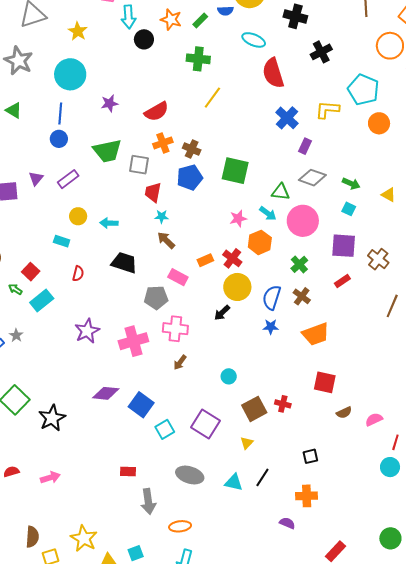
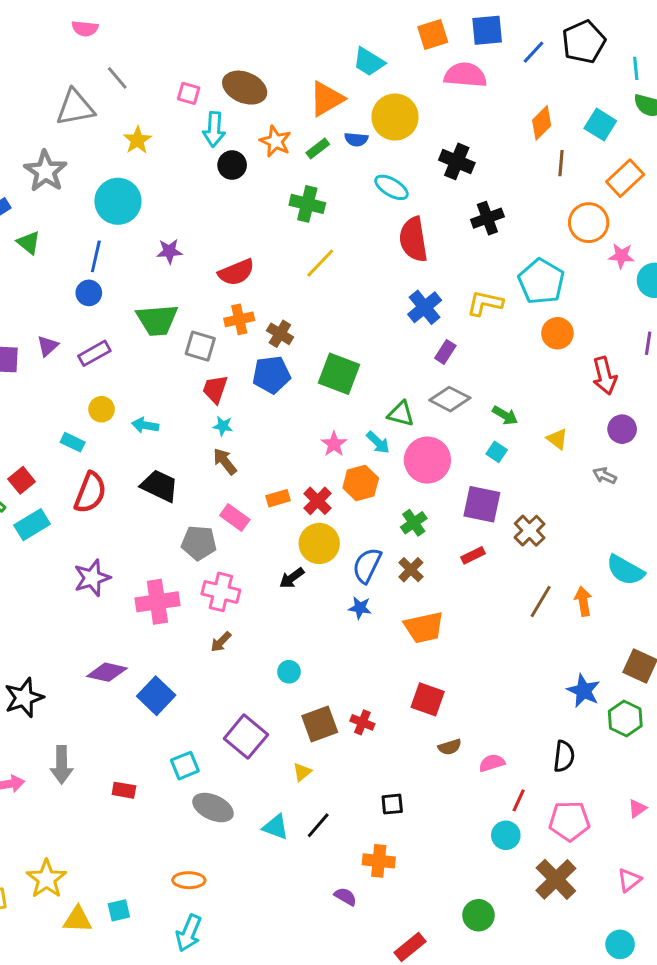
pink star: (238, 219) -> (334, 444), turned -30
red semicircle: (78, 274) -> (90, 493), size x1.8
cyan square: (165, 429) -> (185, 766), moved
gray arrow: (148, 501) -> (62, 765), moved
green circle: (390, 538) -> (478, 915), moved

